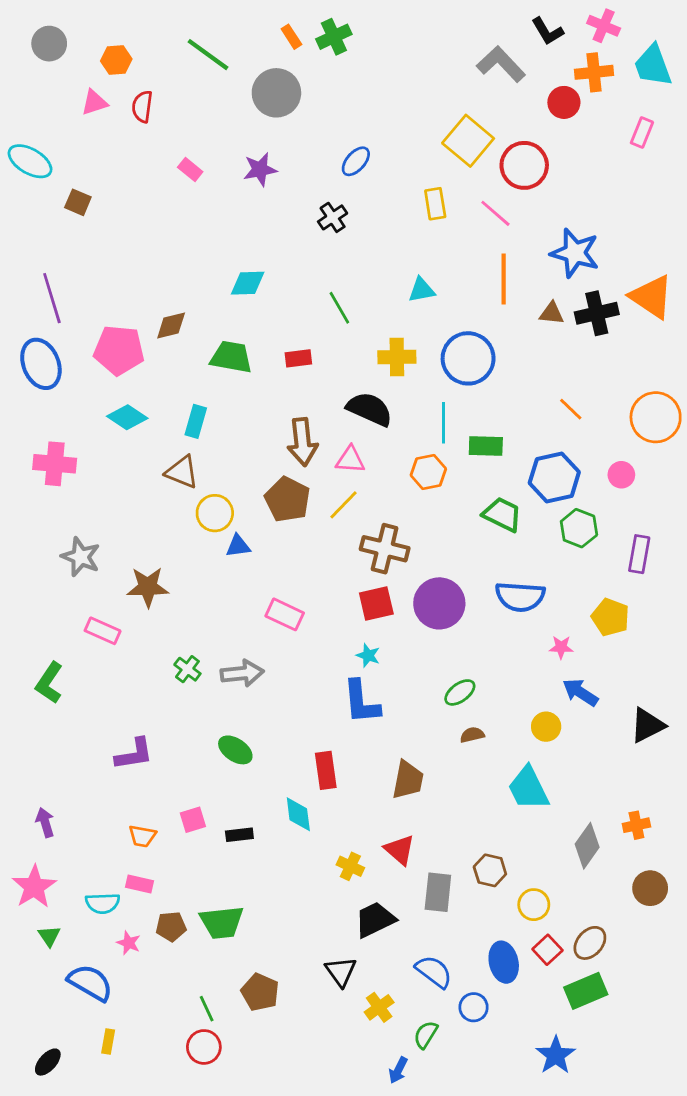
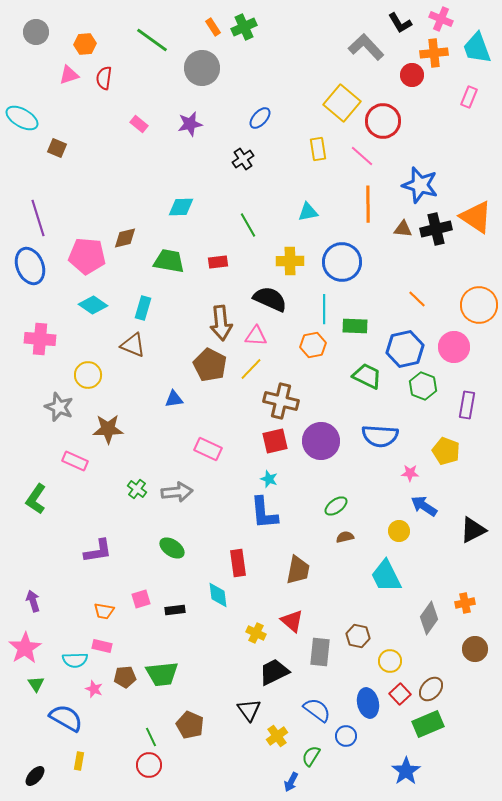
pink circle: (621, 475) -> (454, 347), size x1.6
yellow circle: (215, 513) -> (88, 375), moved

